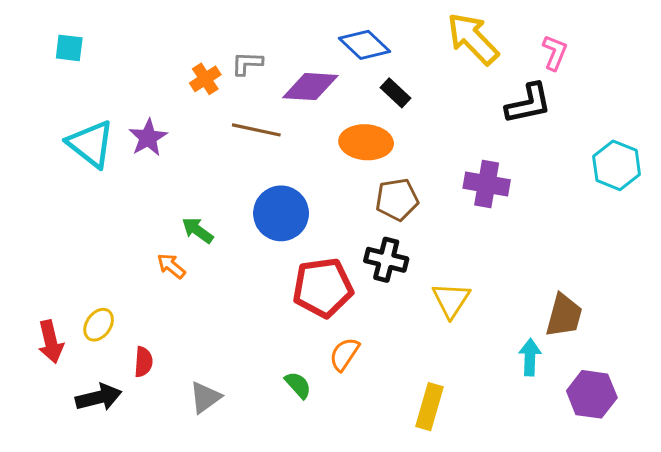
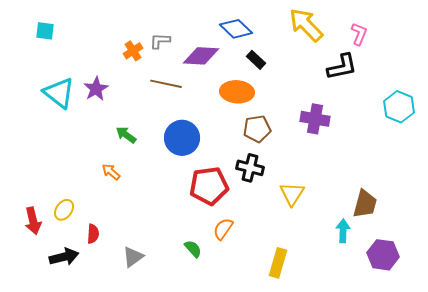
green arrow: (198, 230) -> (126, 135), moved

